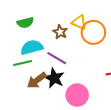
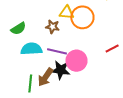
cyan semicircle: (32, 47) -> (31, 49), turned 30
green line: (23, 63) -> (30, 83), moved, turned -54
pink circle: (77, 95) -> (77, 61), moved

